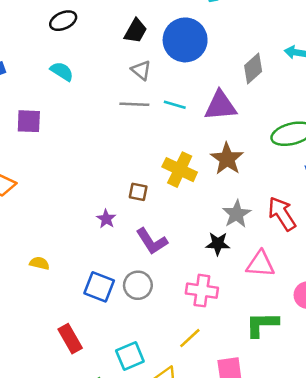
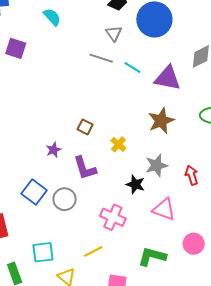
yellow cross: (180, 170) -> (118, 144), moved, size x0.6
red arrow: (282, 214) -> (192, 175), size x0.7
purple star: (106, 219) -> (54, 150), moved

